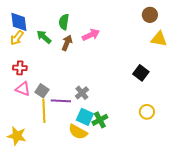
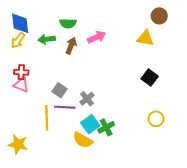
green semicircle: (64, 22) -> (68, 23), turned -98
green arrow: (44, 37) -> (47, 39), turned -49
yellow triangle: (159, 39) -> (145, 38), moved
pink triangle: (23, 89) -> (21, 85), moved
gray square: (42, 91) -> (59, 90), moved
cyan square: (85, 117) -> (90, 124), turned 30

